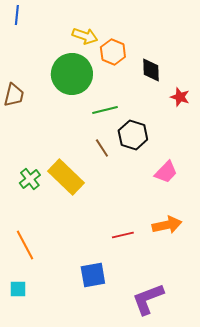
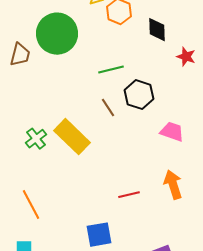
green circle: (72, 74) -> (57, 34), moved
pink trapezoid: (166, 172) -> (172, 132), turned -115
orange arrow: (167, 225) -> (173, 185), turned -96

